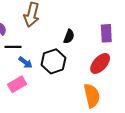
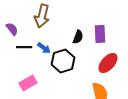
purple rectangle: (106, 33) -> (100, 34), moved
blue arrow: (25, 62) -> (44, 48), moved

